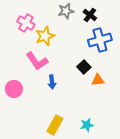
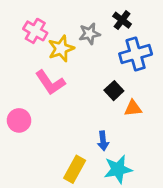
gray star: (66, 11) -> (90, 34), moved
blue arrow: (52, 82) -> (103, 141), moved
cyan star: (87, 125) -> (118, 169), size x1.5

